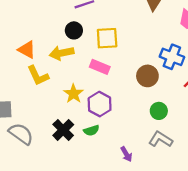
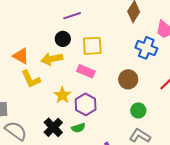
blue cross: (172, 57) -> (146, 48), moved

